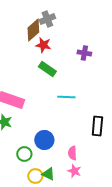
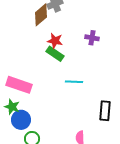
red star: (43, 45) -> (55, 41), moved
blue circle: (44, 140) -> (21, 120), moved

